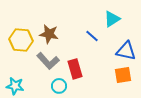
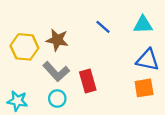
cyan triangle: (112, 19) -> (143, 25), moved, turned 30
blue line: (92, 36) -> (103, 27), moved
cyan circle: (59, 86) -> (57, 99), moved

